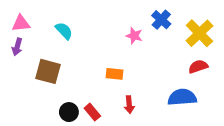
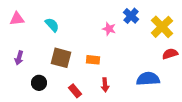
purple arrow: (17, 47) -> (19, 58), moved
red semicircle: (198, 66) -> (170, 54), moved
brown square: (48, 71) -> (61, 58), moved
black circle: (69, 112) -> (39, 83), moved

